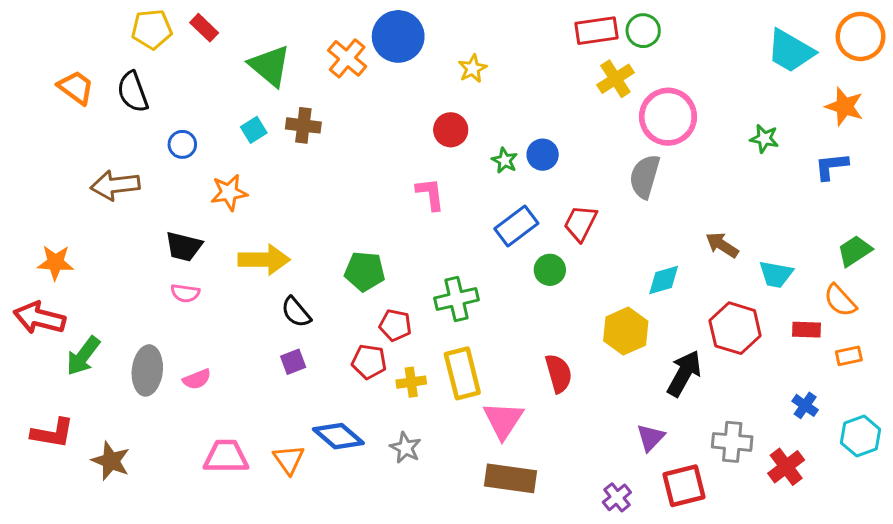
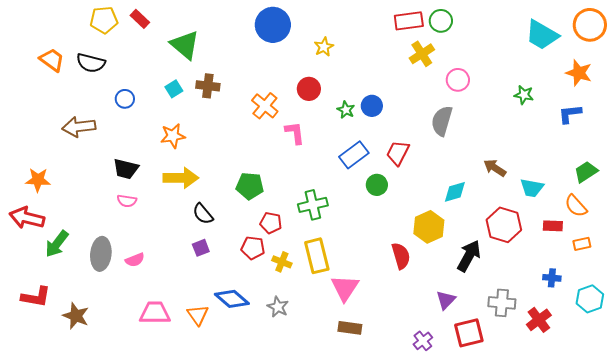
orange cross: (347, 58) -> (265, 106), moved
black semicircle: (133, 92) -> (91, 63), turned -56
pink circle: (668, 117) -> (458, 80), size x0.6
orange star: (229, 193) -> (173, 136), moved
red semicircle: (559, 373) -> (401, 256), moved
yellow cross: (411, 382) -> (282, 262), turned 30
blue cross: (805, 405) -> (552, 278), turned -30
brown rectangle: (510, 478) -> (350, 328), size x0.7

